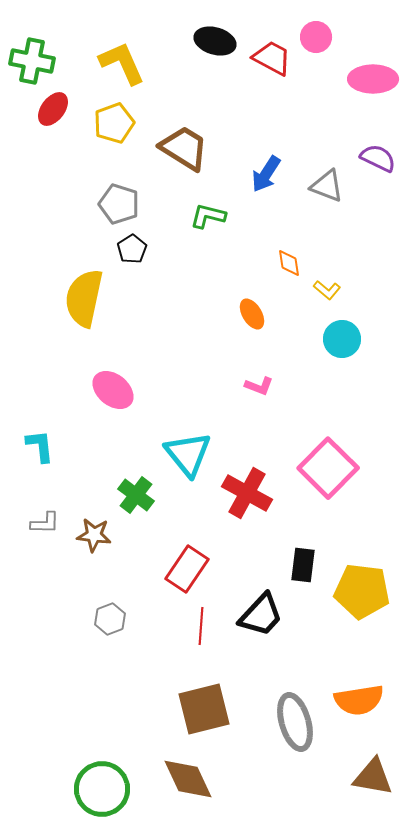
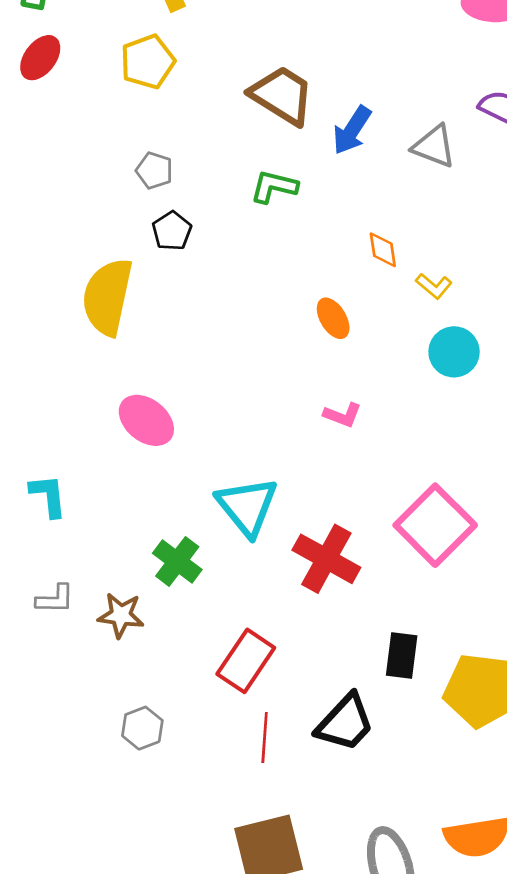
red ellipse: (53, 109) -> (40, 58), moved
brown trapezoid: (184, 148) -> (282, 95), moved
gray pentagon: (119, 204) -> (154, 171), size x0.7

